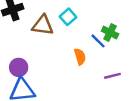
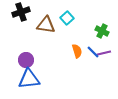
blue line: (98, 41) -> (93, 52), moved
purple line: (112, 76) -> (104, 53), moved

